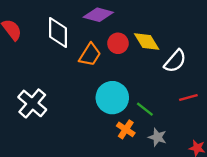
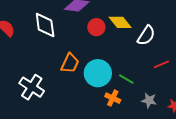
orange trapezoid: (90, 55) -> (70, 63), moved
gray star: (157, 137) -> (149, 100), moved

